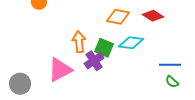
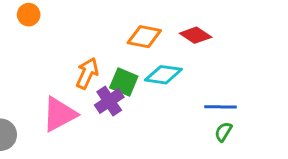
orange arrow: (79, 42) -> (87, 73), turned 30
green semicircle: (172, 82) -> (223, 132), turned 80

